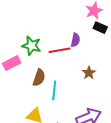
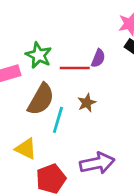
brown star: (89, 73) -> (87, 103), moved
brown semicircle: (39, 78) -> (41, 99), size x1.4

